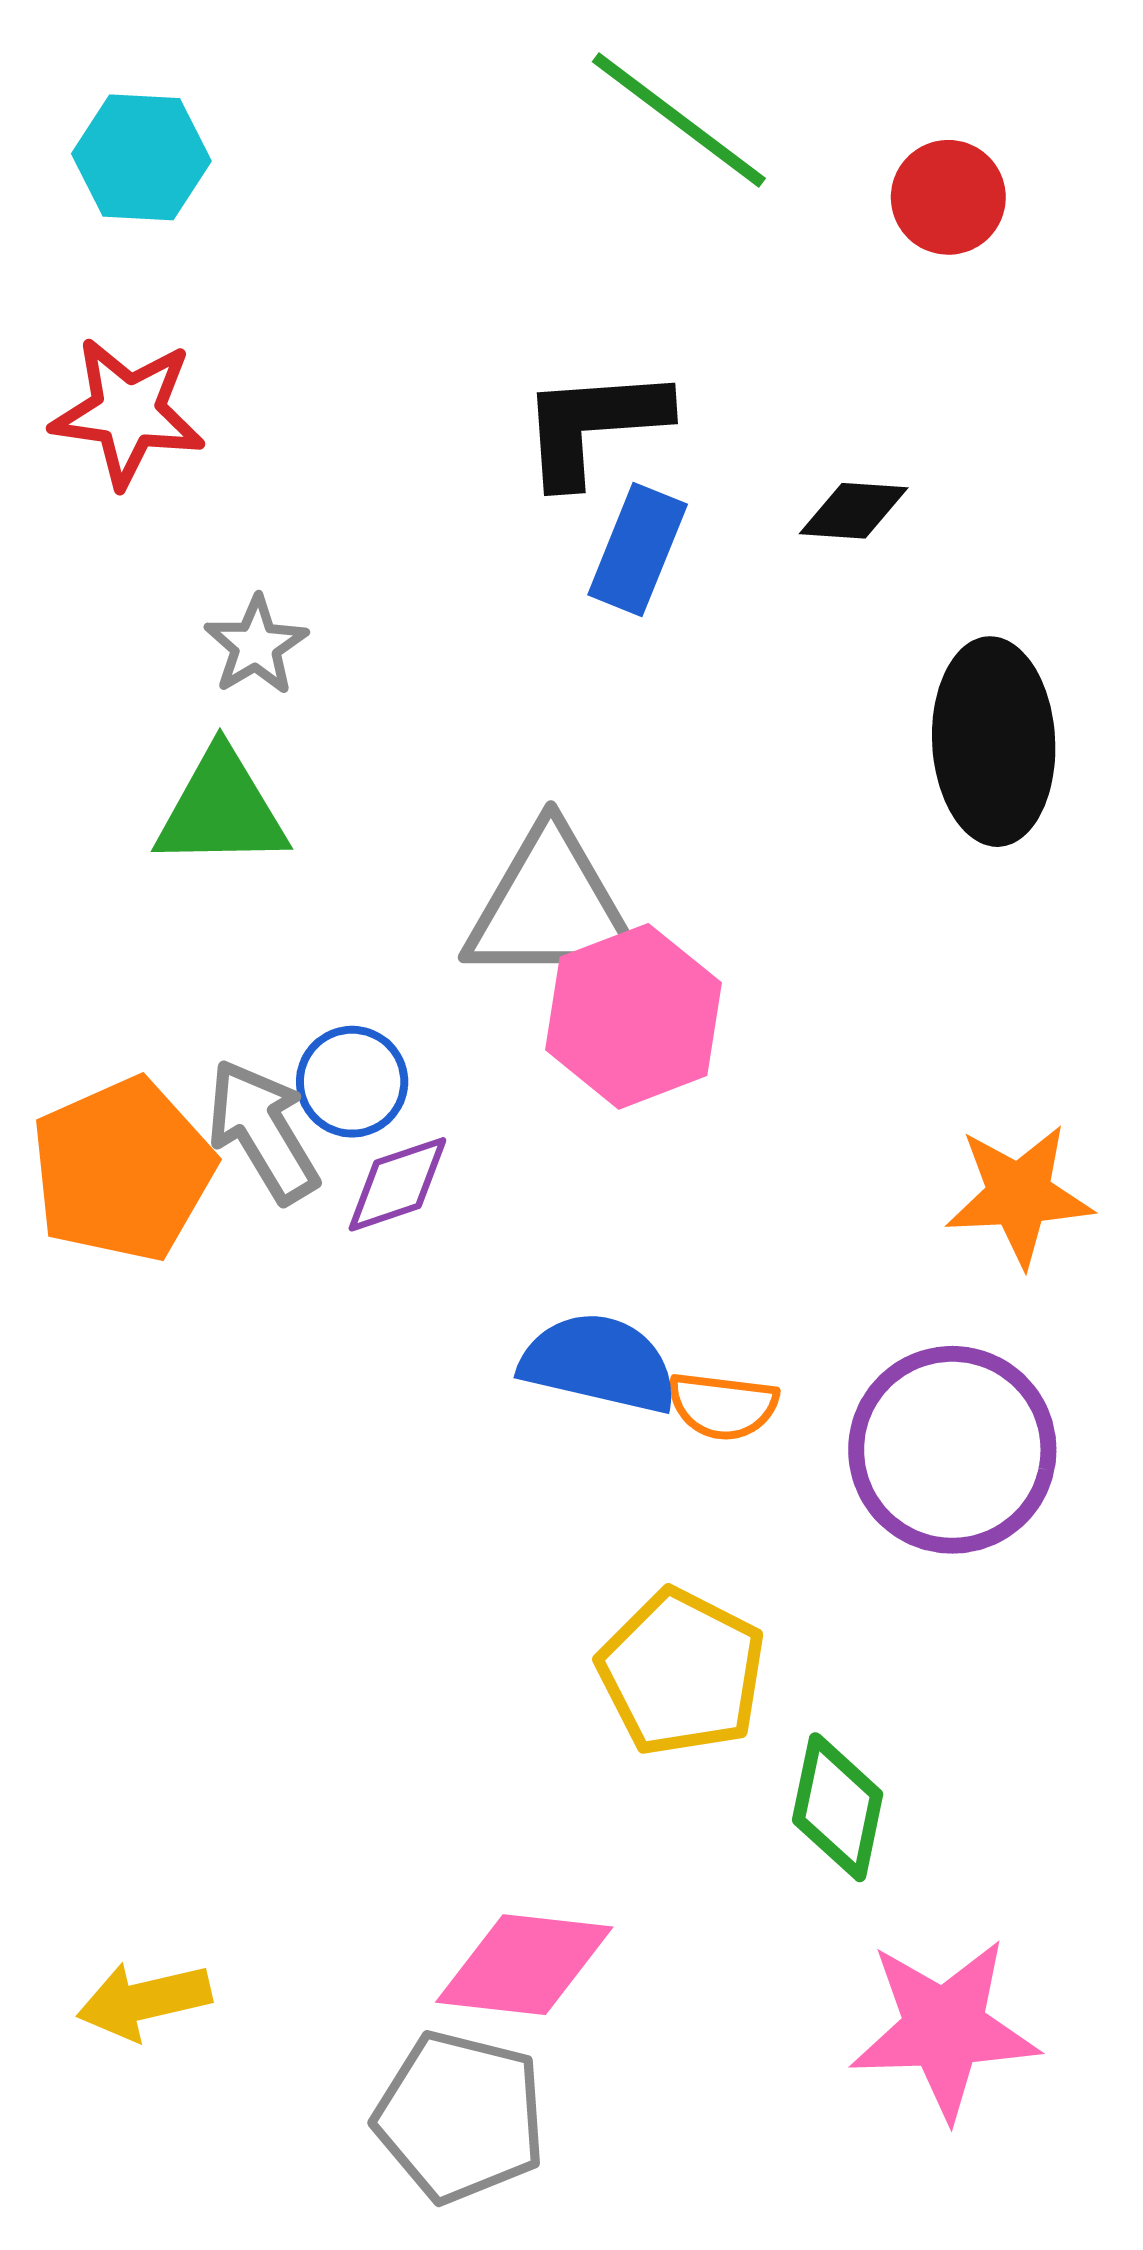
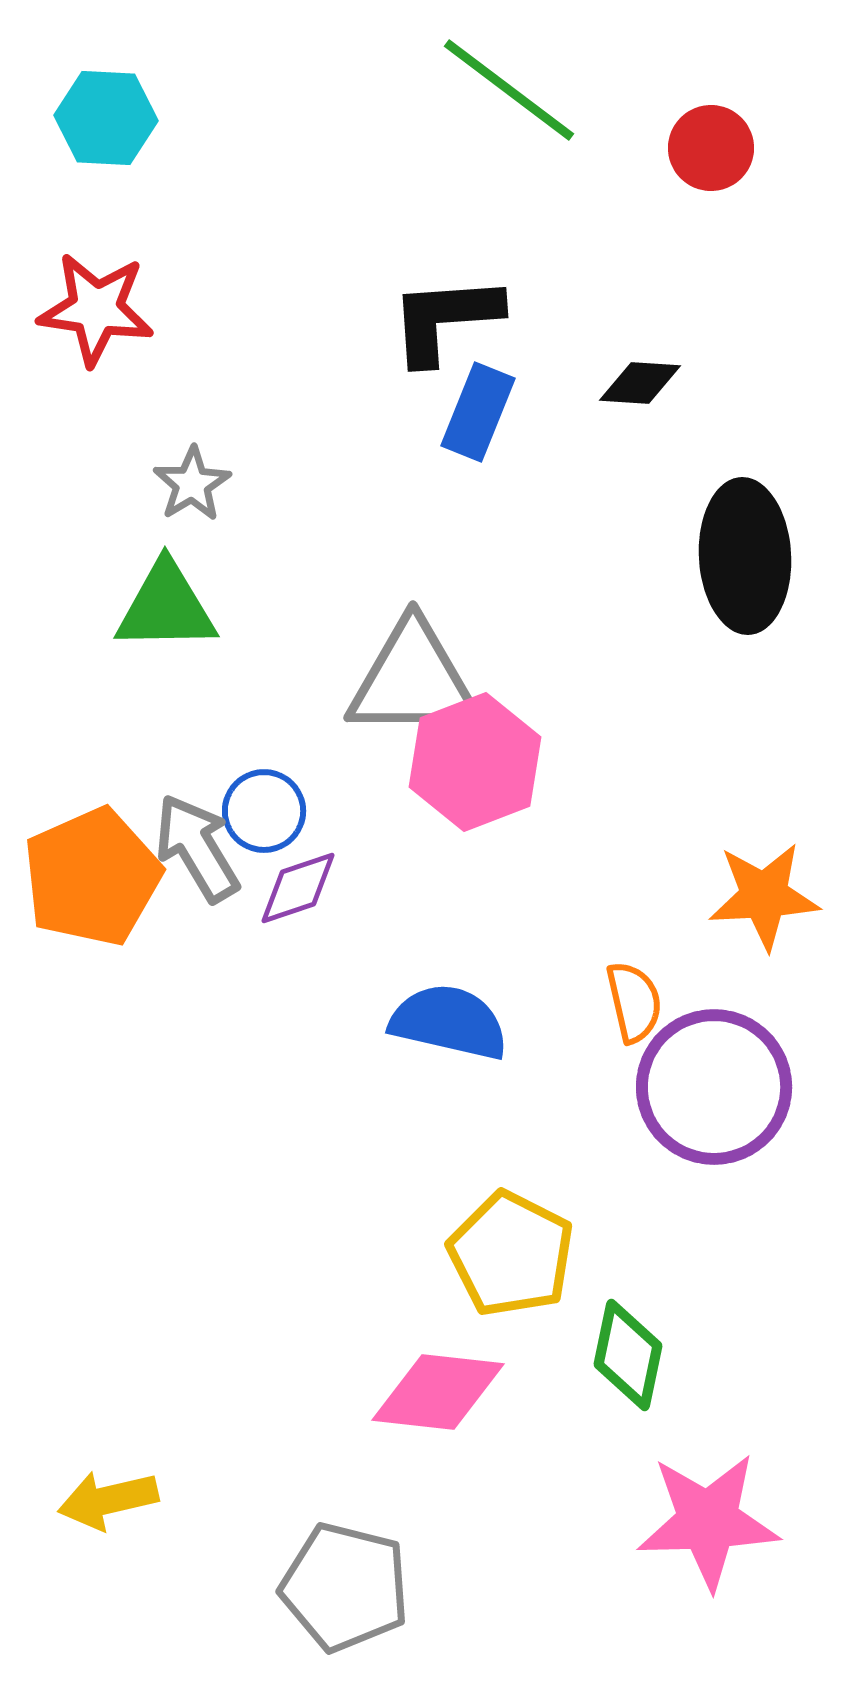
orange semicircle: (723, 1406) -> (634, 1002), moved, turned -110
pink diamond: (524, 1965) -> (438, 1392), moved

